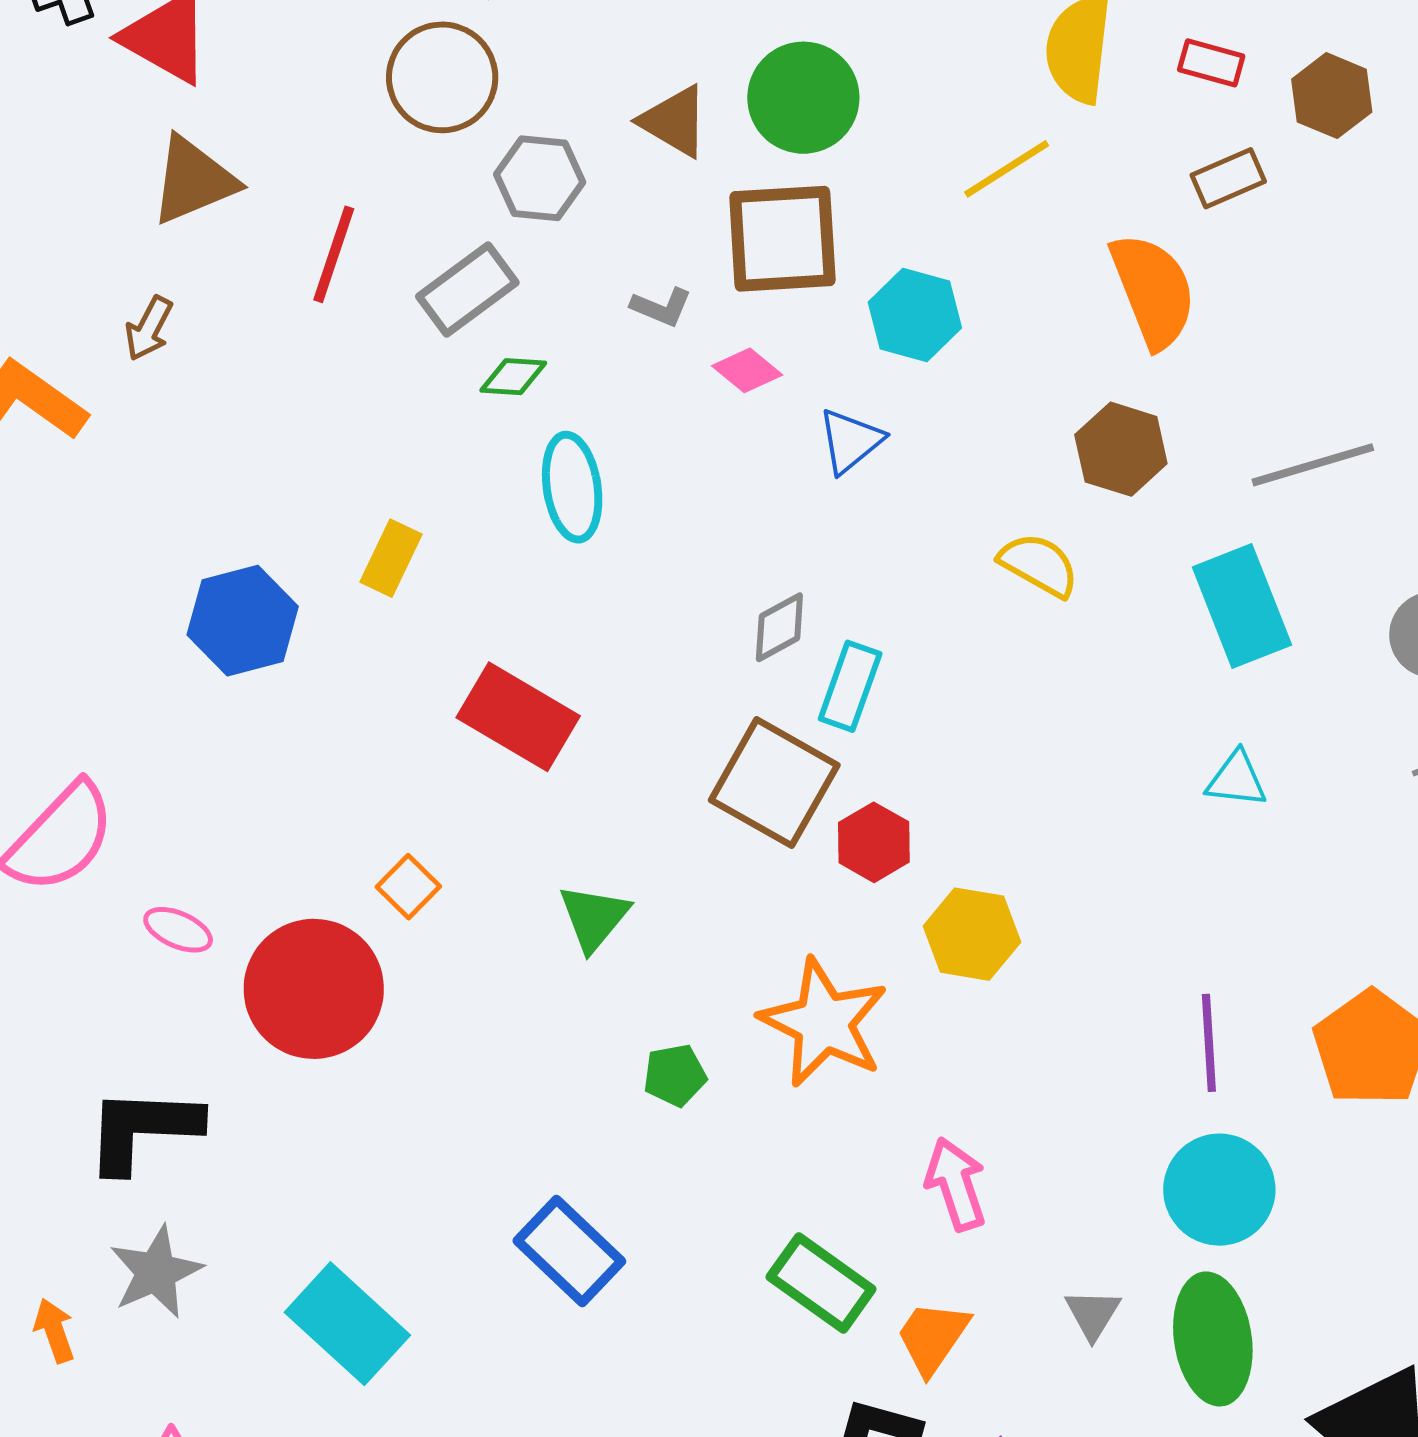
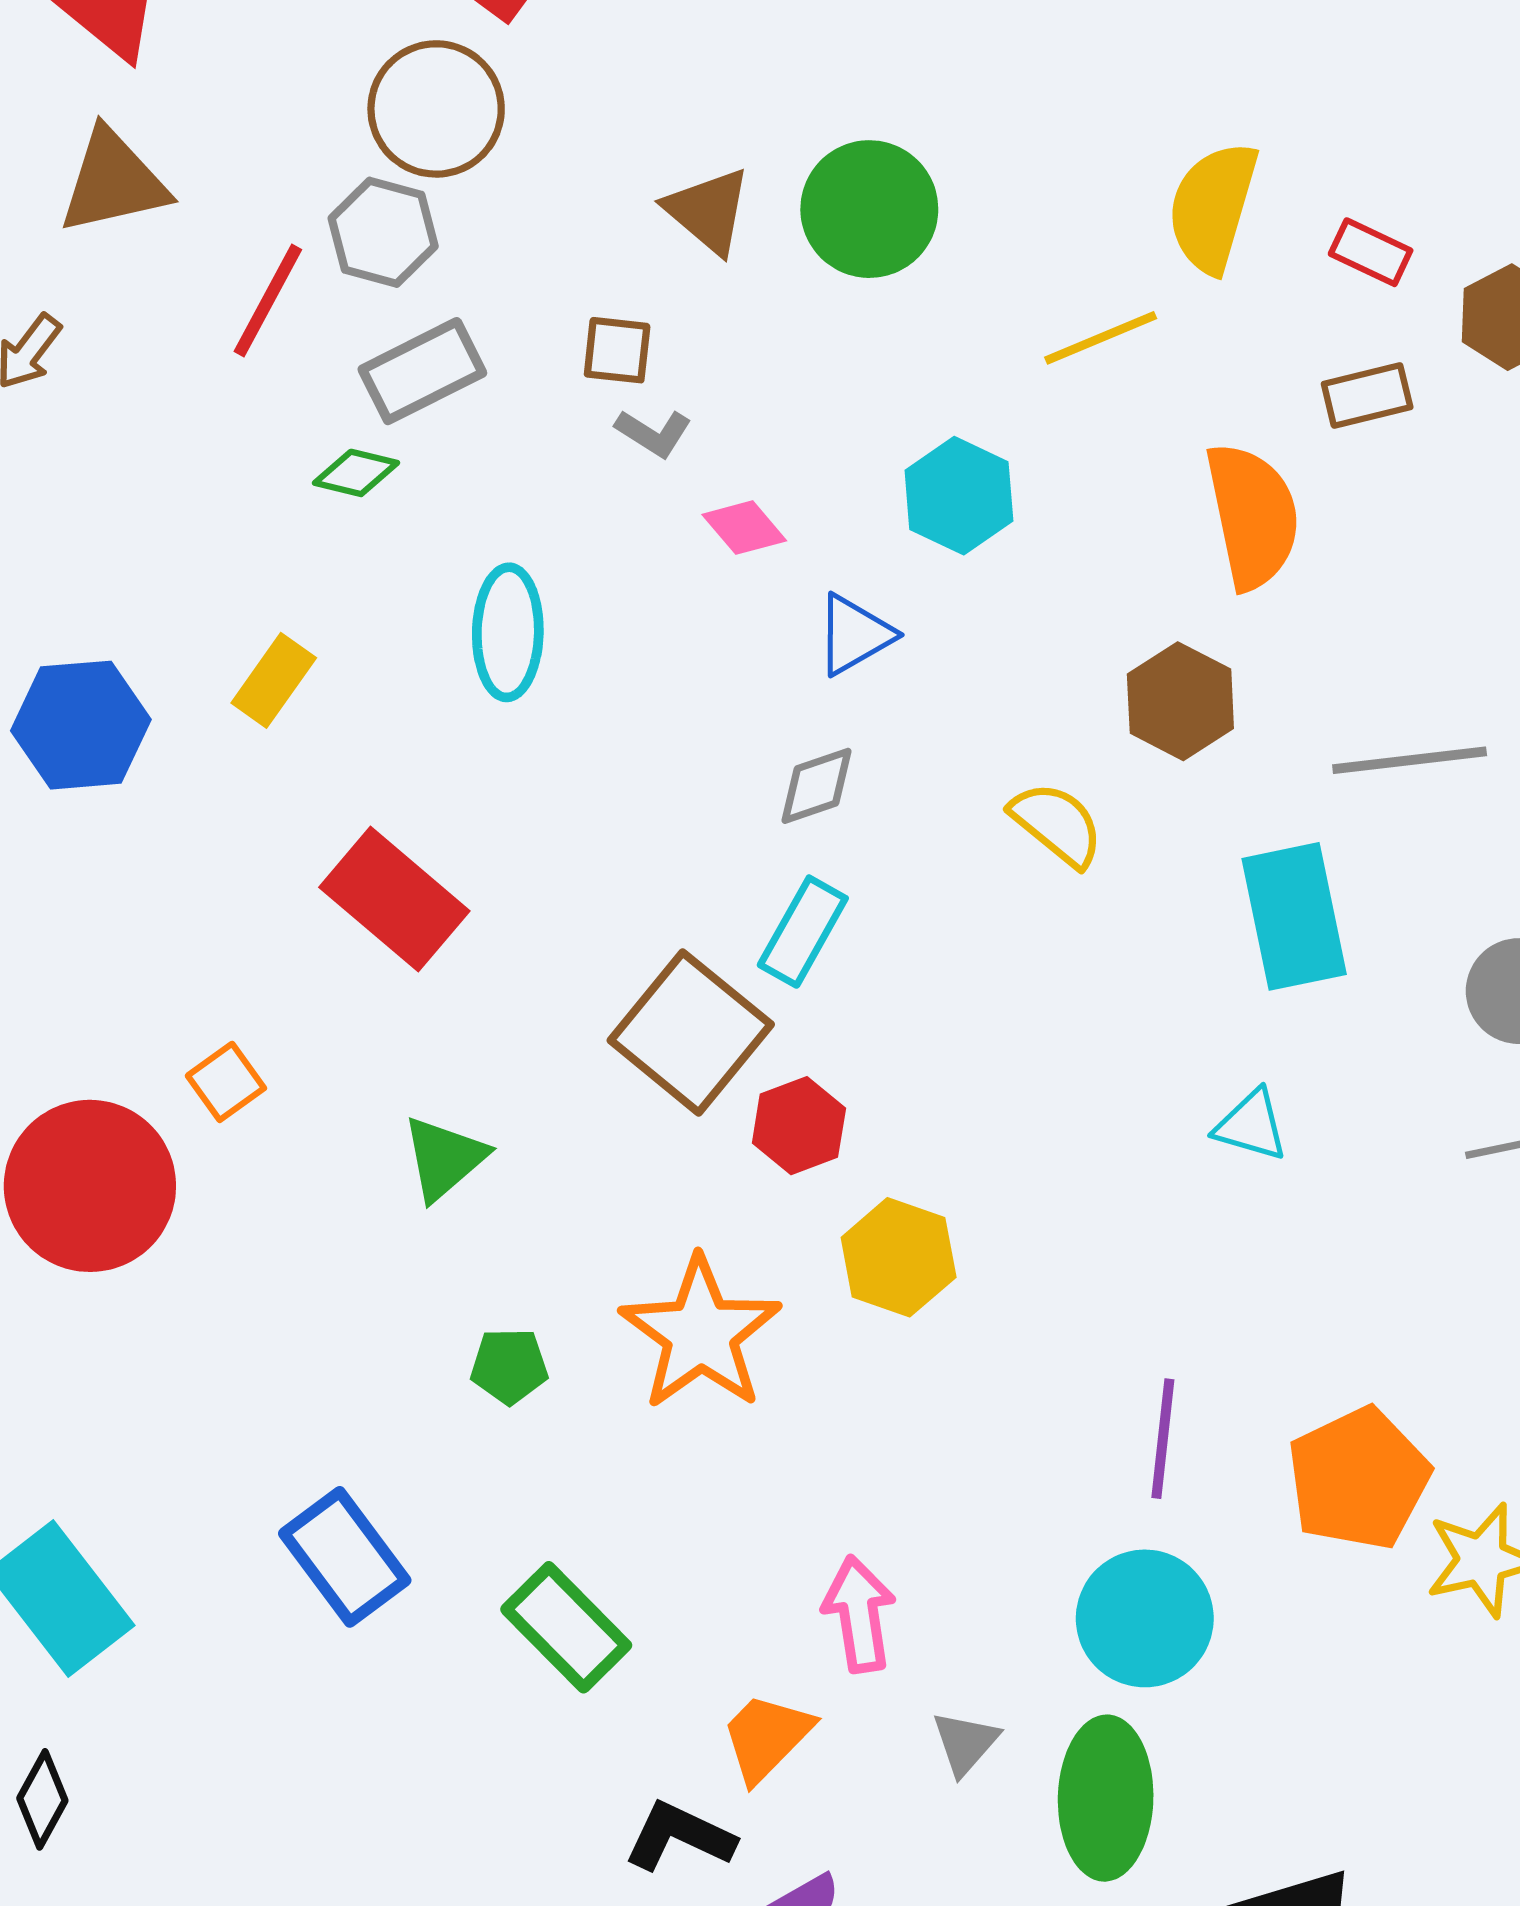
gray hexagon: (540, 178) -> (383, 232), moved
brown square: (782, 239) -> (617, 350), moved, size x0.5
green diamond: (513, 377) -> (356, 473), moved
gray diamond: (779, 627) -> (816, 786), moved
pink arrow: (956, 1184) -> (859, 1614), moved
green rectangle: (821, 1283) -> (566, 1627), moved

